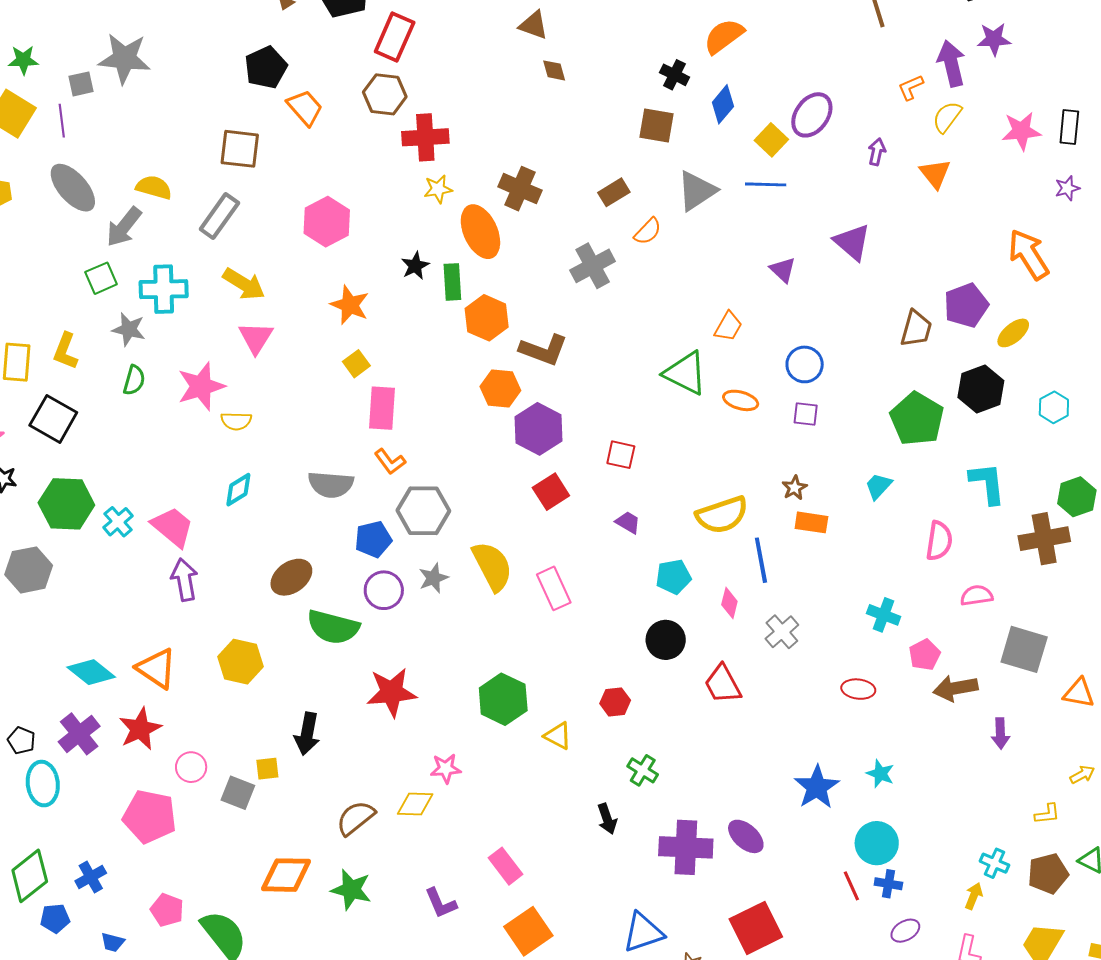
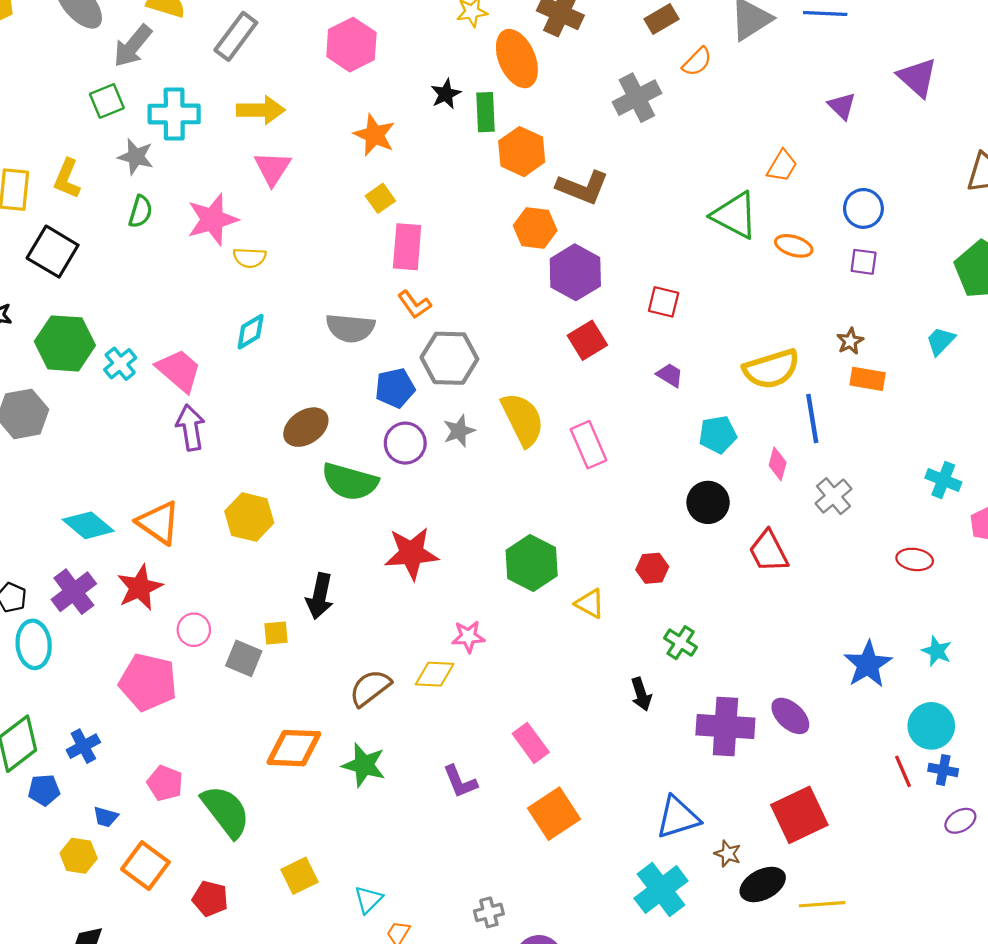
yellow arrow: (244, 284) -> (261, 110), turned -33

